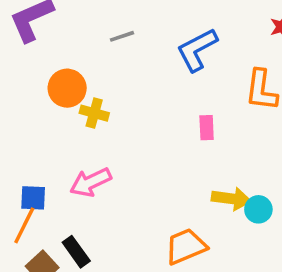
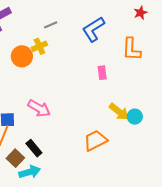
yellow cross: (94, 113) -> (39, 46), moved, turned -35
pink arrow: (91, 182) -> (39, 108), turned -120
yellow arrow: (231, 199) -> (119, 112), turned 35

